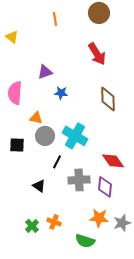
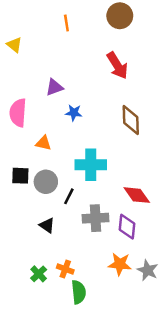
gray circle: (45, 136) -> (46, 182), moved
cyan cross: (75, 136) -> (91, 165), turned -30
gray star: (122, 223) -> (148, 270), turned -30
green semicircle: (85, 241) -> (79, 292), moved, turned -114

